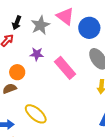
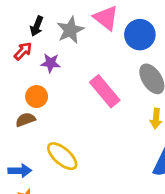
purple star: (37, 54) -> (51, 63), moved

